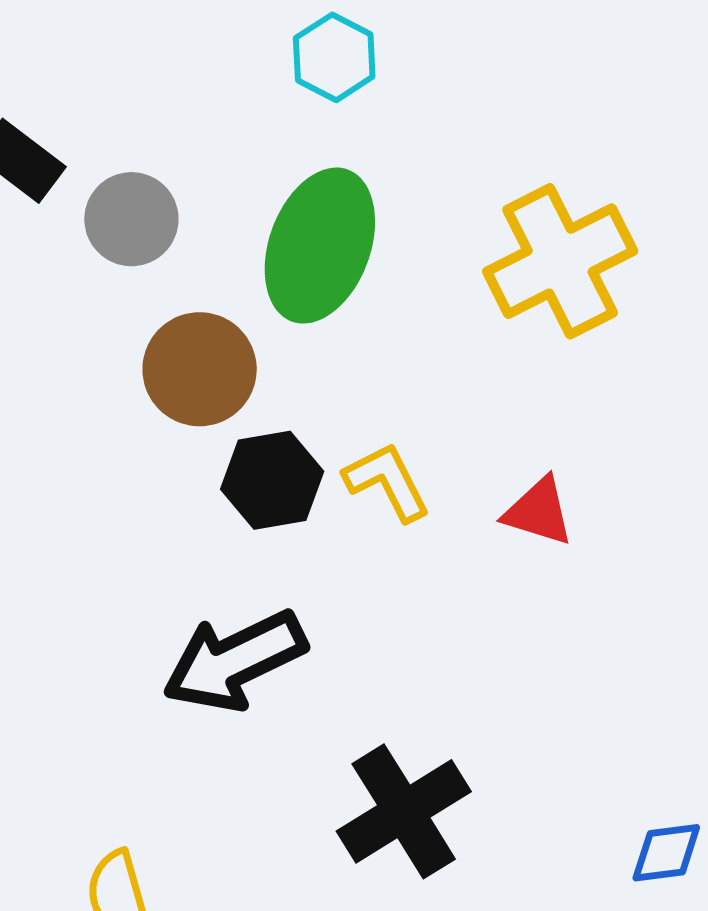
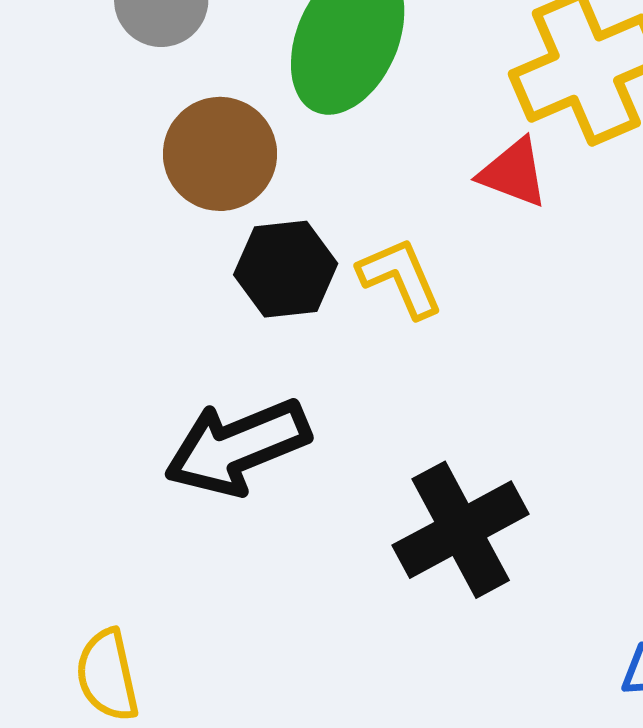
red triangle: (539, 512) -> (513, 173), moved
black cross: (404, 811) -> (461, 530), moved

